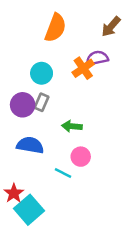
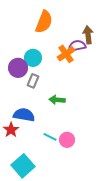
brown arrow: (111, 27) -> (88, 35), moved, turned 132
purple circle: (23, 105) -> (18, 68), moved
pink circle: (81, 157) -> (67, 140), moved
red star: (14, 193) -> (11, 130), moved

